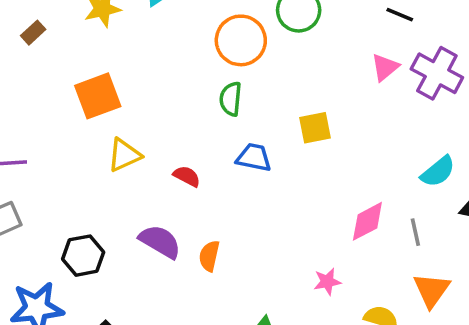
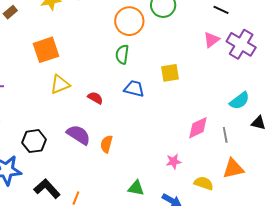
orange triangle: (432, 290) -> (233, 169), turned 40

